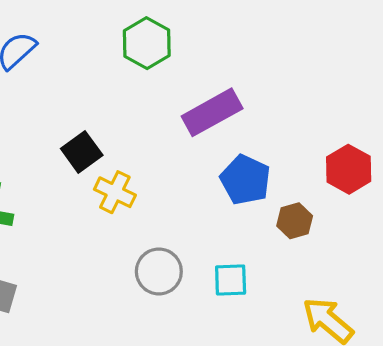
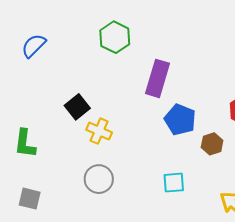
purple rectangle: (212, 112) -> (157, 78), turned -42
gray circle: (159, 271) -> (99, 179), moved

